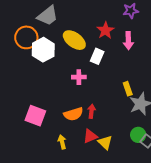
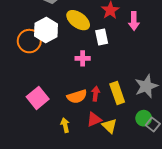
orange circle: (26, 37) -> (29, 41), moved
white rectangle: (97, 56) -> (102, 37), turned -35
yellow rectangle: (128, 89) -> (117, 93), moved, size x1.5
pink square: (35, 116) -> (38, 98), turned 30

